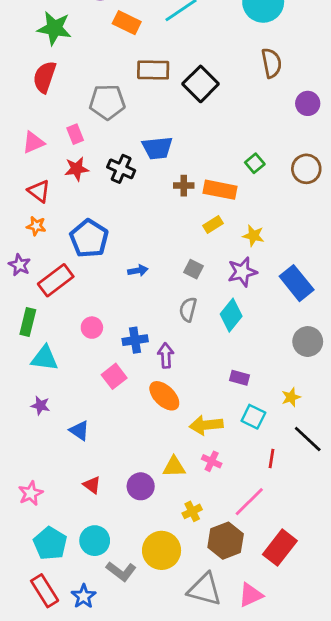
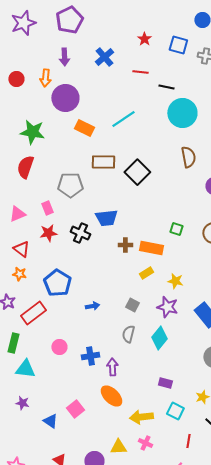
green square: (255, 163) -> (176, 229), turned -32
purple star: (242, 272) -> (167, 307), turned 30
pink square: (114, 376) -> (75, 409), moved

